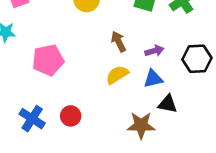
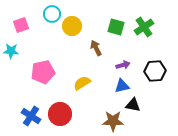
brown arrow: (119, 41) -> (96, 48), moved
yellow semicircle: (117, 75) -> (82, 83), moved
red circle: (71, 116) -> (60, 114), size x1.5

